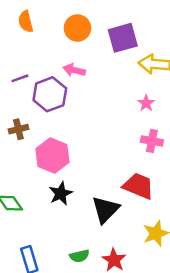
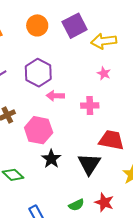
pink arrow: (74, 70) -> (55, 96), moved
purple hexagon: (50, 94) -> (38, 73), moved
pink cross: (152, 141) -> (90, 105), moved

